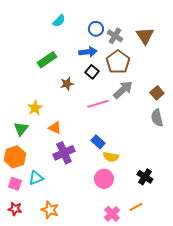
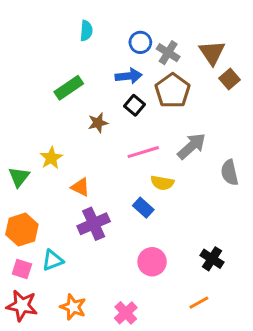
cyan semicircle: (59, 21) -> (86, 31), turned -40
gray arrow: (123, 90) -> (192, 146), moved
brown square: (157, 93) -> (230, 79), moved
green triangle: (21, 129) -> (19, 177), moved
yellow semicircle: (111, 157) -> (162, 183), moved
red star: (15, 209) -> (22, 306), size x1.5
pink cross: (112, 214) -> (126, 313), moved

